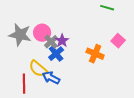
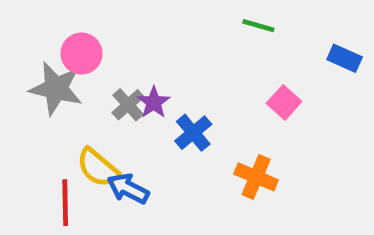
pink circle: (42, 33) -> (81, 54), moved
blue cross: (56, 54) -> (193, 133), moved
orange cross: (95, 54) -> (256, 177), moved

